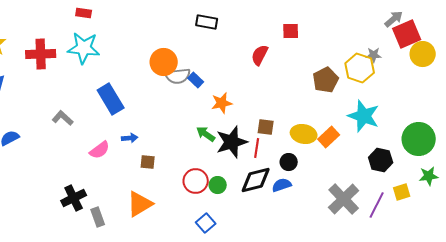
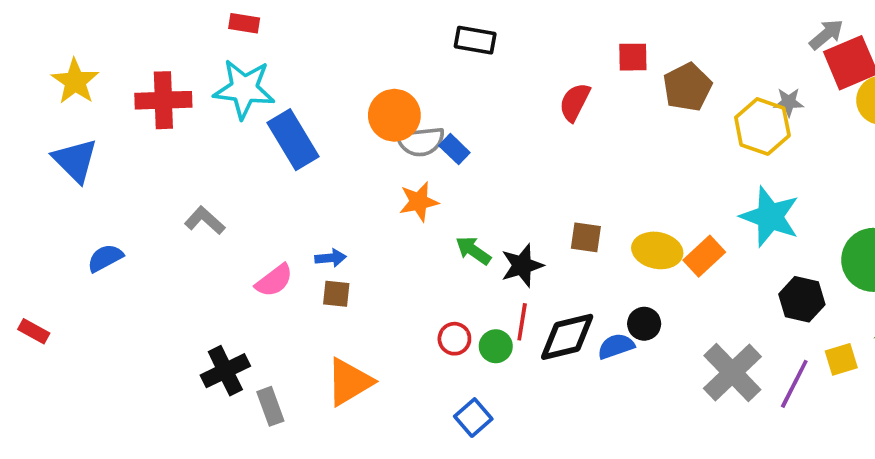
brown pentagon: (326, 80) -> (687, 87), moved
blue rectangle: (111, 99) -> (293, 140), moved
orange star: (222, 103) -> (419, 202), moved
black star: (232, 142) -> (522, 265), size x0.7
red line: (257, 148) -> (522, 322), moved
brown square: (148, 162) -> (336, 294), moved
black circle: (289, 162) -> (644, 324), moved
red circle: (196, 181) -> (454, 339), size x0.7

